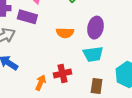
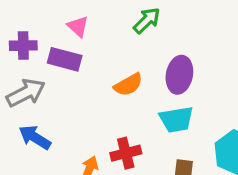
orange semicircle: (65, 33) -> (128, 85), turned -30

